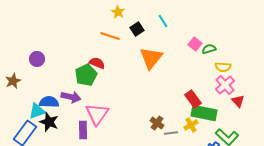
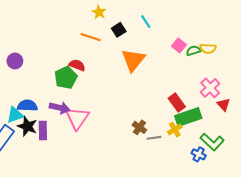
yellow semicircle: (223, 67) -> (208, 49), moved
purple arrow: (71, 97) -> (60, 108), moved
green rectangle: (204, 113) -> (188, 117), turned -30
purple rectangle: (83, 130) -> (43, 131), moved

